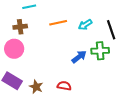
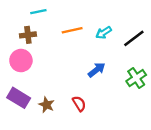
black line: (111, 30) -> (134, 38), turned 72
green cross: (100, 51) -> (136, 78), moved, turned -30
red semicircle: (64, 86) -> (79, 104), turned 48

